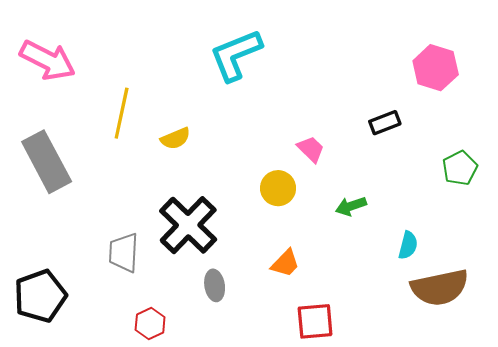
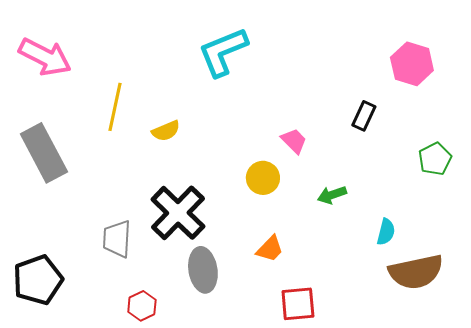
black rectangle: (385, 123) -> (364, 116), turned -44
gray ellipse: (215, 285) -> (203, 270), size x1.5

